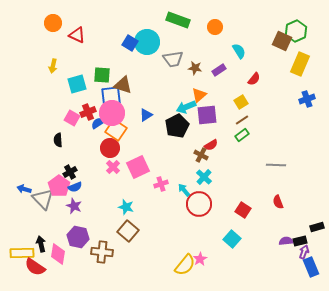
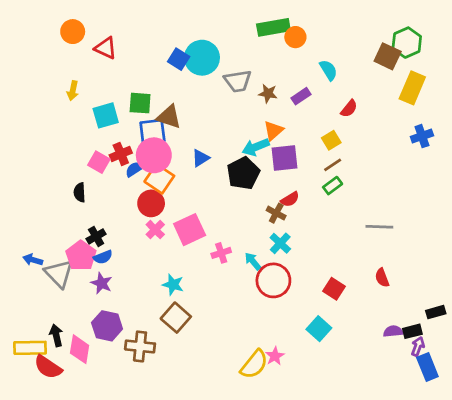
green rectangle: (178, 20) -> (273, 27), moved, turned -30

